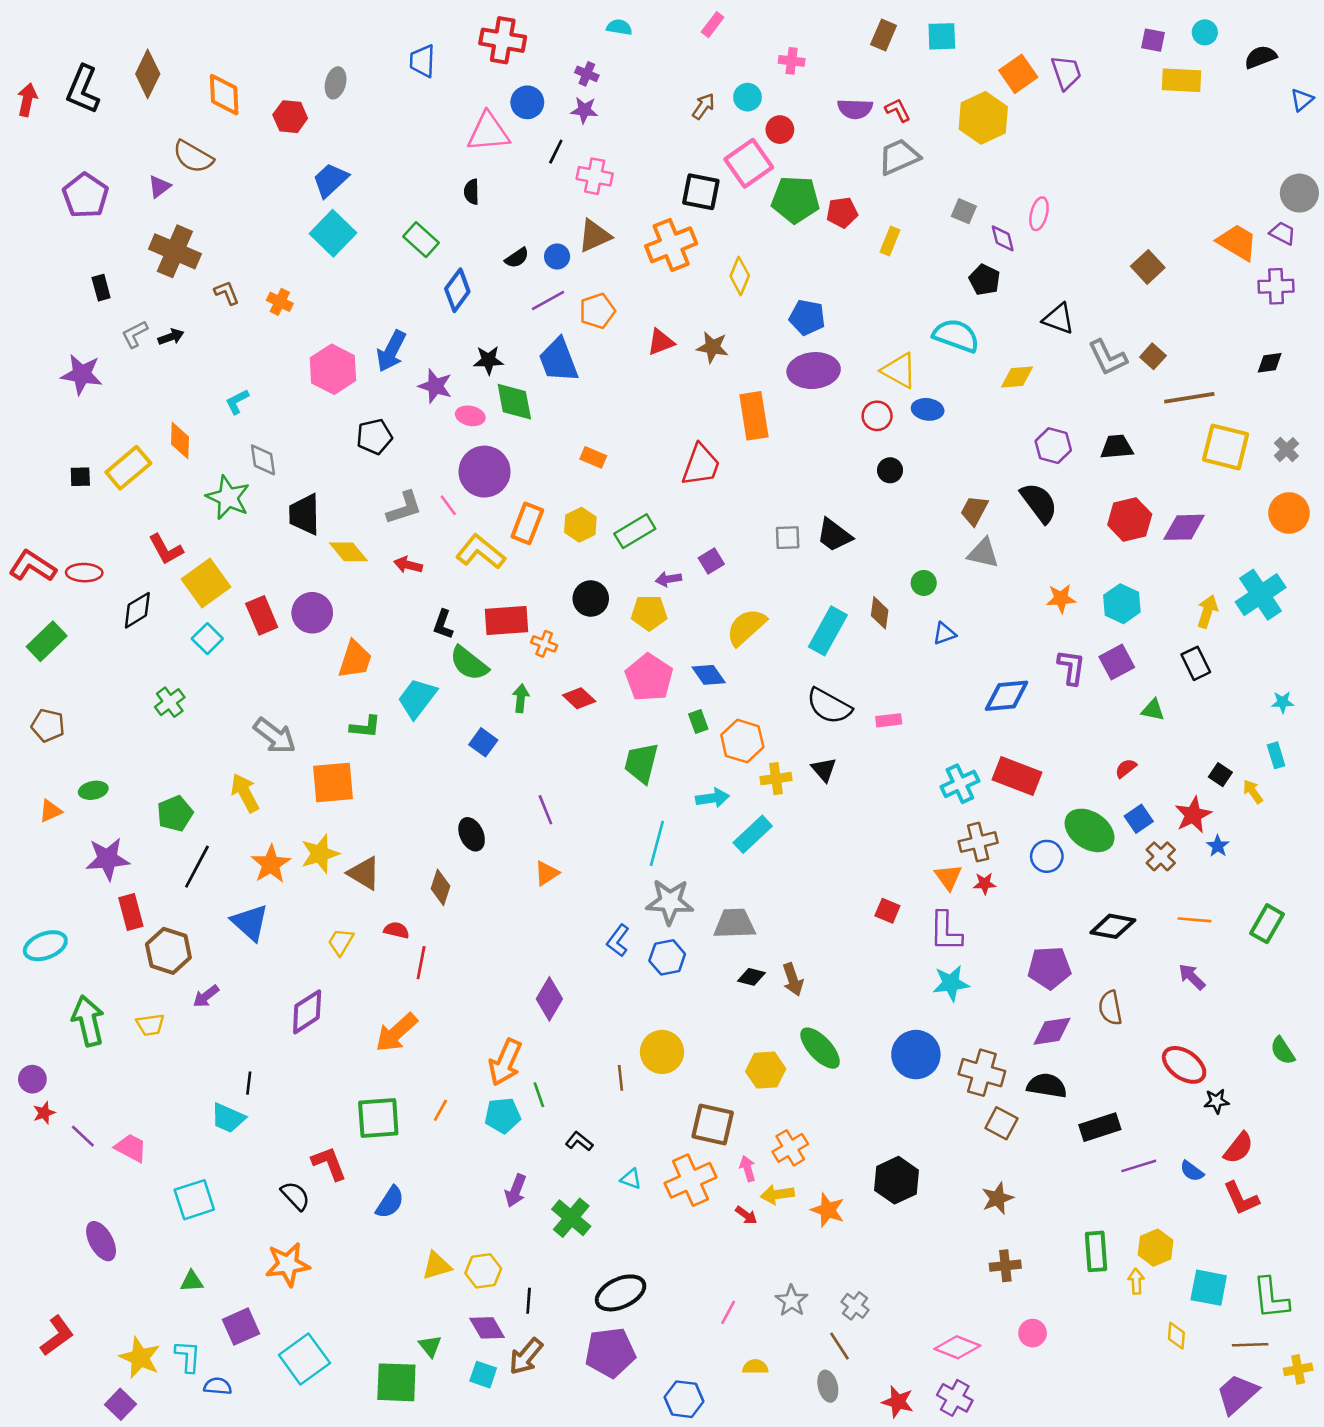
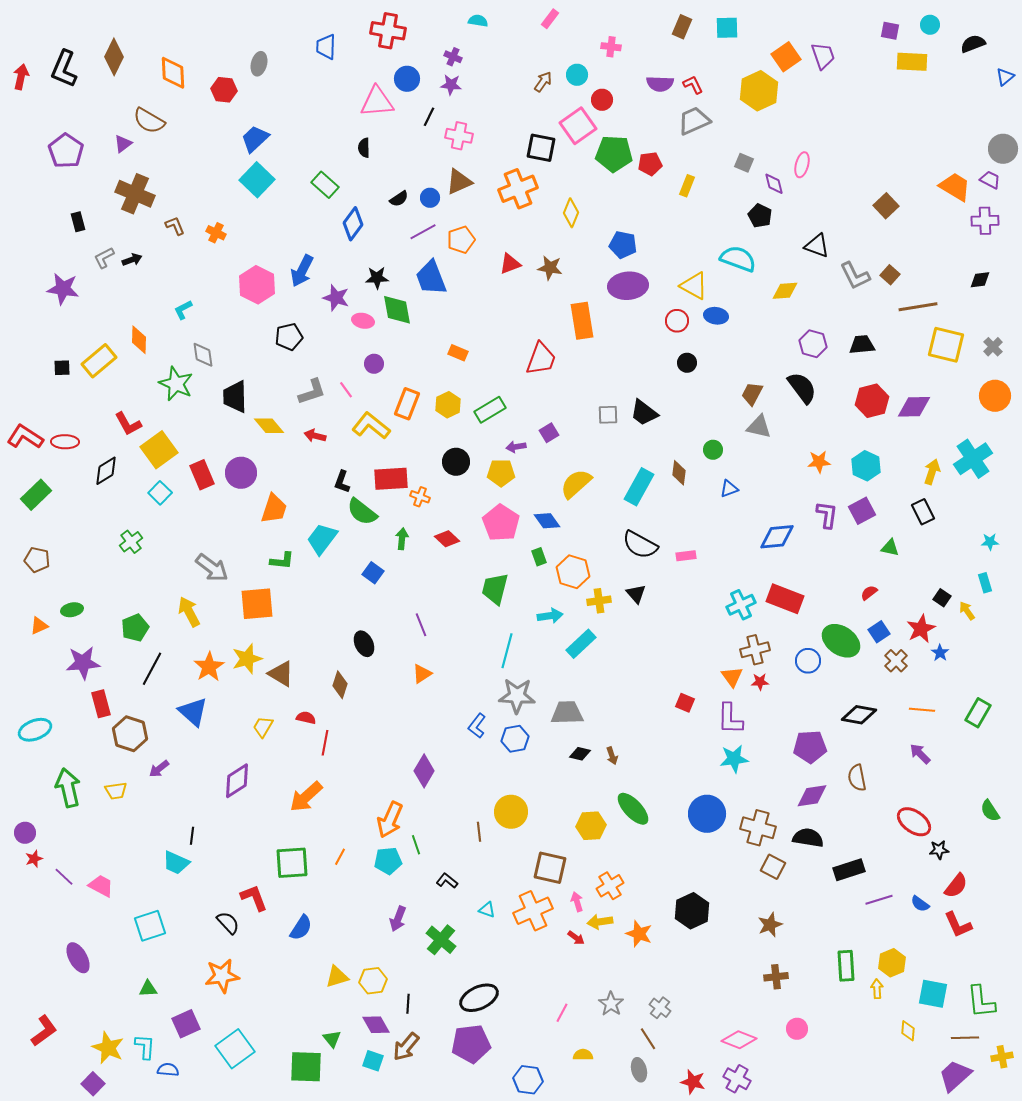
purple circle: (485, 472) -> (374, 364), size x0.5
brown arrow: (793, 979) -> (612, 756), size x0.7

